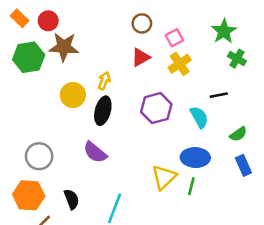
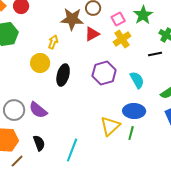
green star: (224, 31) -> (143, 15), moved
brown star: (64, 47) -> (72, 19), moved
yellow arrow: (104, 81) -> (53, 42), moved
black line: (219, 95) -> (155, 54), moved
purple semicircle: (95, 152) -> (38, 110), moved

